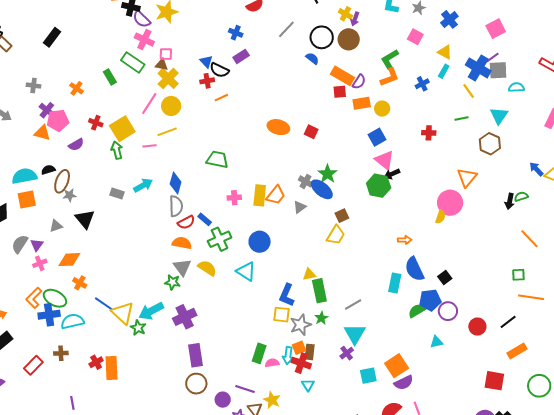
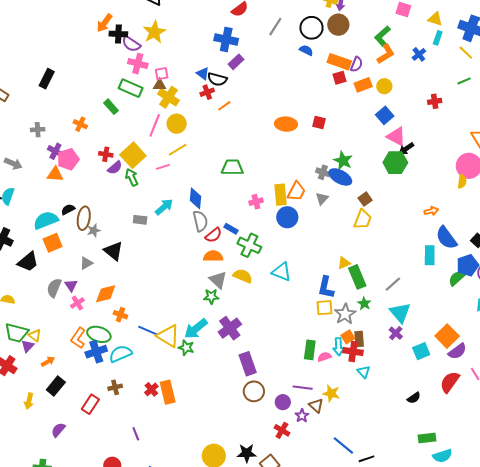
blue cross: (236, 33) -> (226, 39), size x1.6
purple semicircle: (76, 145) -> (115, 168), moved
green cross: (220, 239) -> (249, 245), turned -30
blue circle: (260, 242) -> (287, 217), moved

